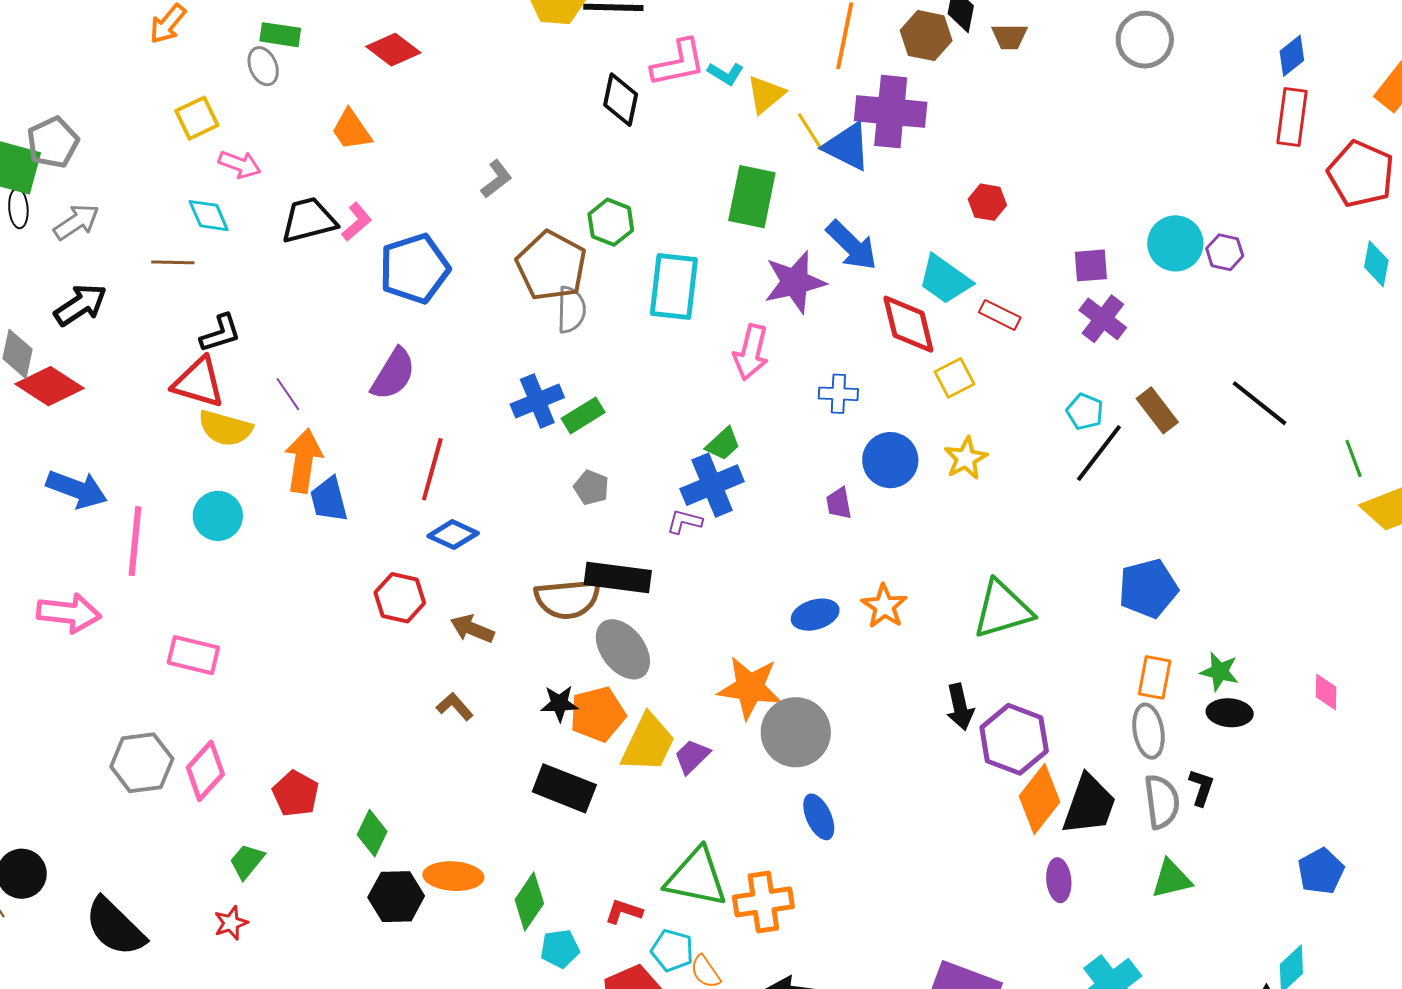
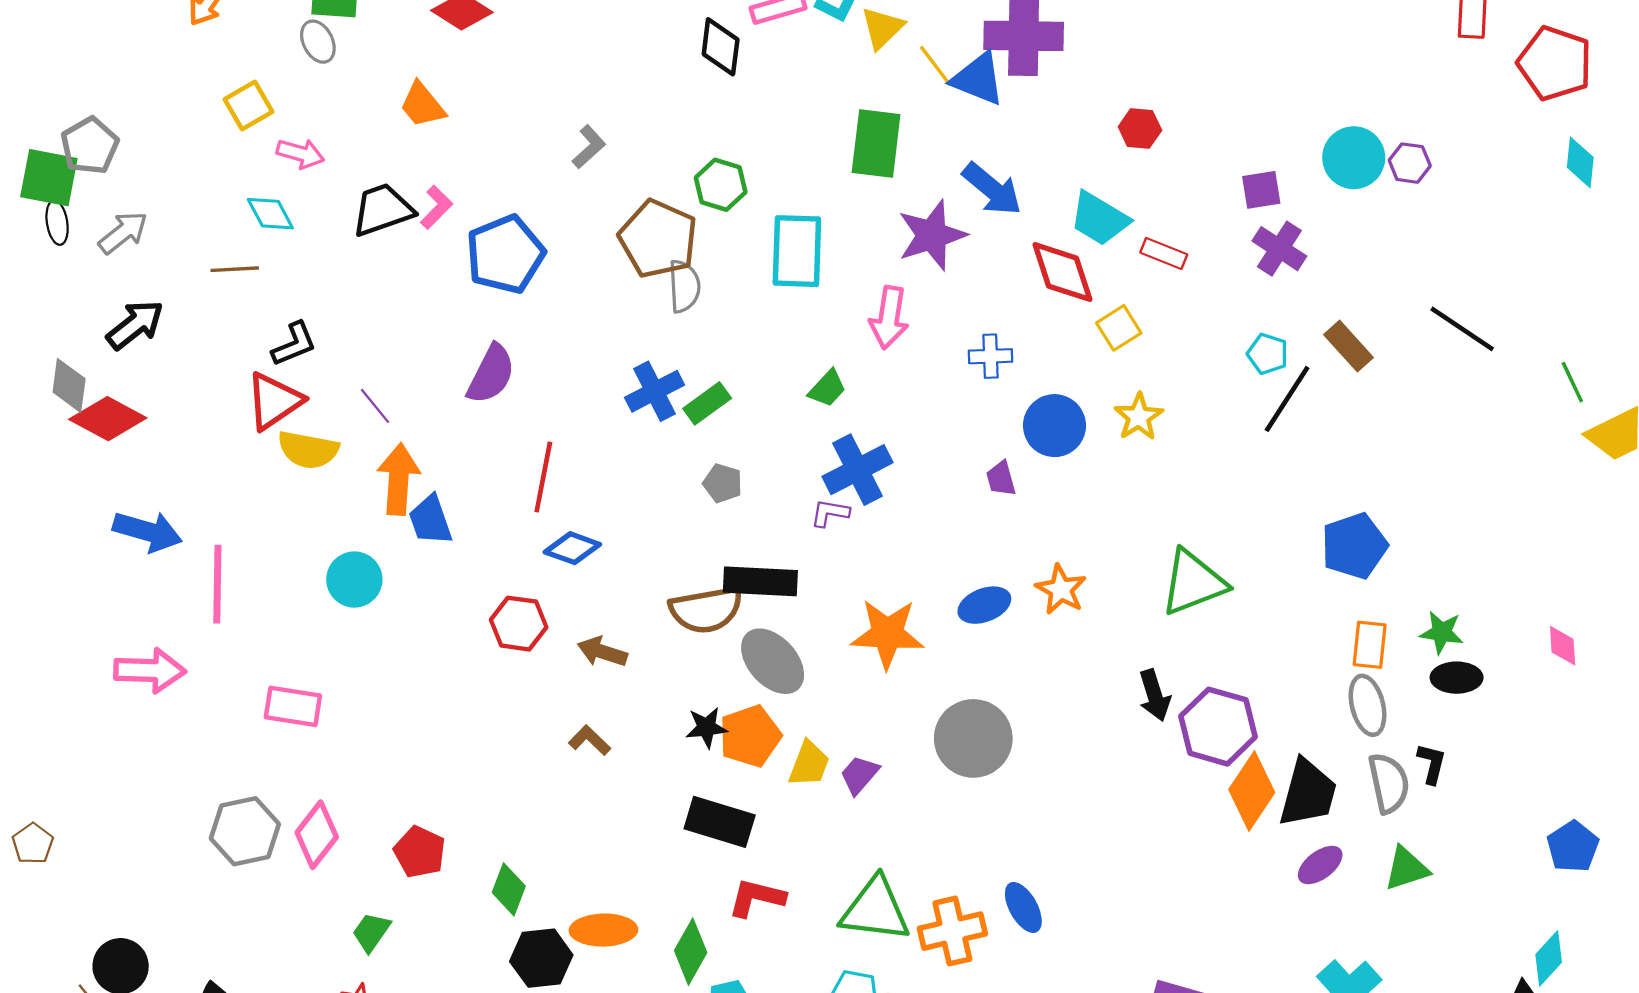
red triangle: (199, 382) -> (274, 401), turned -46
green trapezoid: (723, 444) -> (827, 388), moved
cyan circle: (218, 516) -> (354, 579), moved
orange star: (750, 688) -> (887, 634), moved
yellow trapezoid: (648, 743) -> (809, 764), size x0.7
blue ellipse: (819, 817) -> (1023, 907), moved
purple ellipse: (1059, 880) -> (1320, 865), moved, turned 63
red L-shape: (624, 912) -> (757, 898), moved, size x1.4

